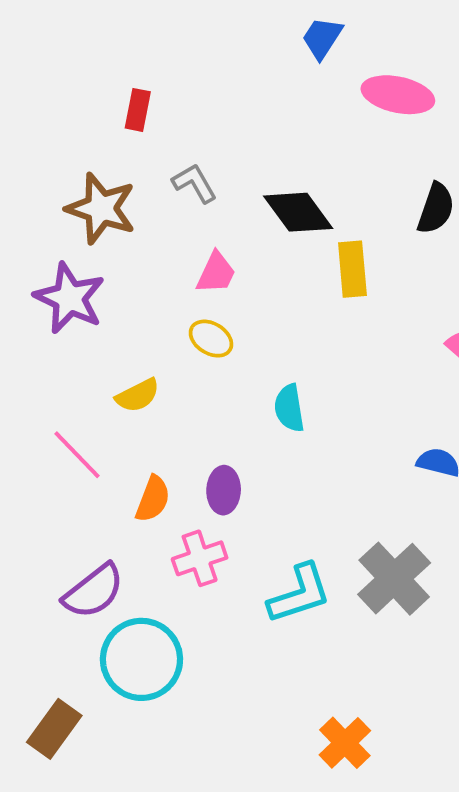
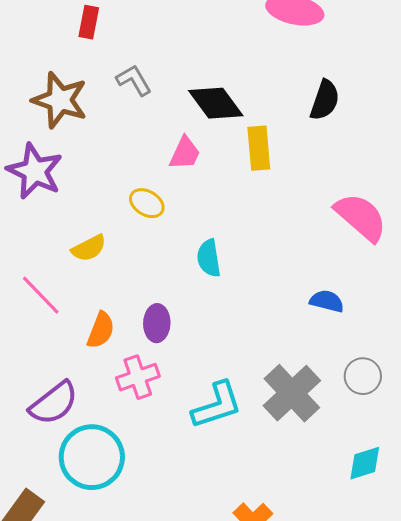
pink trapezoid: (216, 273) -> (185, 153), moved

